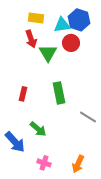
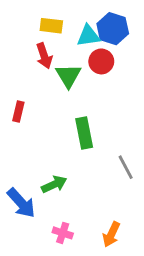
red rectangle: (23, 94) -> (18, 111), moved
gray line: (88, 117) -> (126, 167), turned 30
green arrow: (38, 129) -> (54, 184), turned -66

